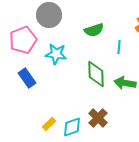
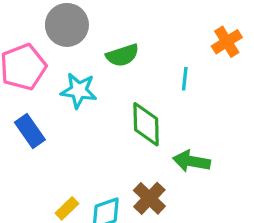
green semicircle: (94, 30) -> (122, 55), moved
green arrow: (125, 83) -> (191, 161), moved

